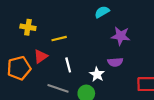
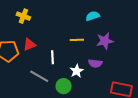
purple star: (121, 36) -> (105, 41), turned -30
yellow line: (59, 39) -> (77, 40), moved

